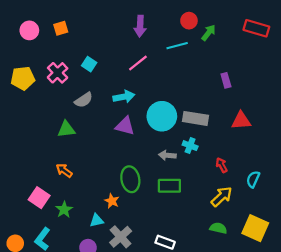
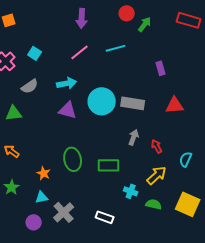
cyan line: (177, 46) -> (116, 48), moved
cyan cross: (190, 146) -> (131, 191), moved
gray arrow: (167, 155) -> (134, 137), moved, turned 105
orange star: (112, 201) -> (44, 173), moved

